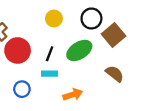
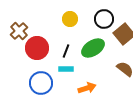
blue circle: (22, 89) -> (41, 83), size x1.5

